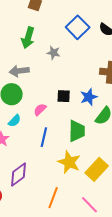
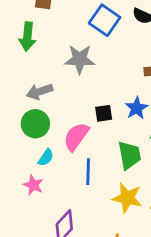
green arrow: (28, 38) -> (27, 37), moved
gray star: (53, 53) -> (80, 59), size x1.6
pink semicircle: (40, 110) -> (76, 137), size x1.6

